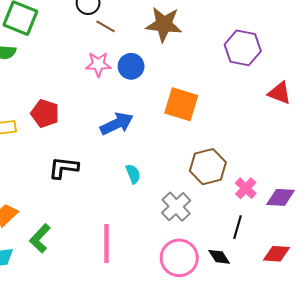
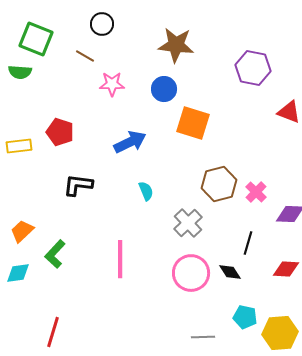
brown line: (105, 26) -> (85, 56), moved
blue circle: (131, 66) -> (164, 89), moved
pink cross: (246, 188) -> (256, 192), moved

